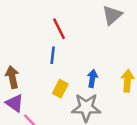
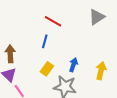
red line: (59, 29) -> (53, 21), turned -42

